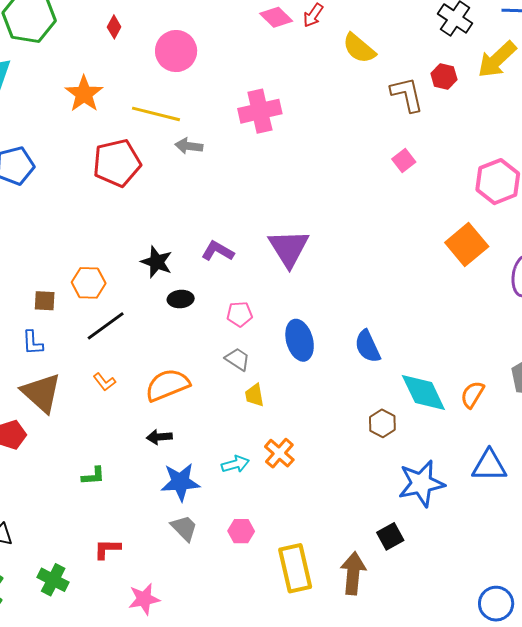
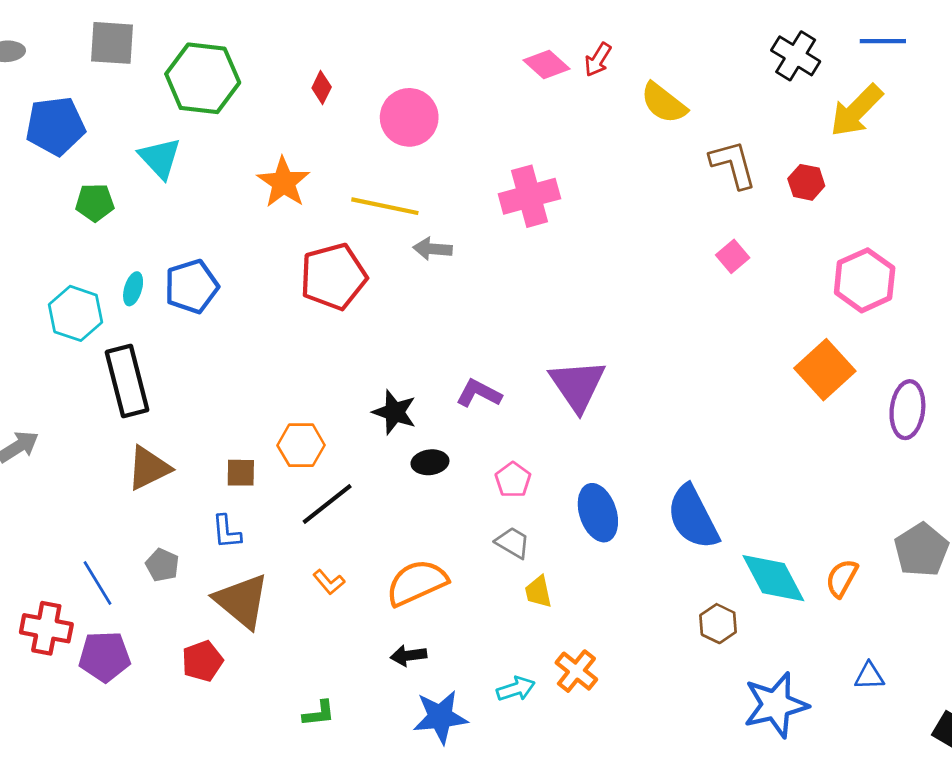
red hexagon: (444, 76) -> (806, 182), moved
pink pentagon: (240, 314) -> (513, 480), turned -30
blue semicircle: (368, 346) -> (693, 517), size x1.4
blue triangle: (489, 466) -> (869, 676), size x0.6

